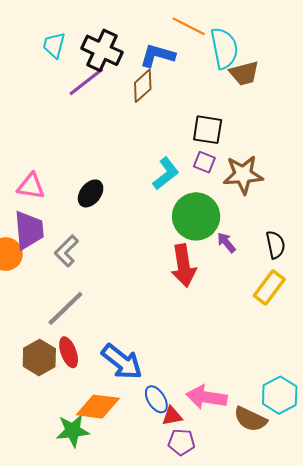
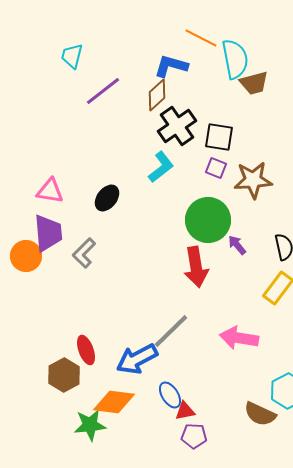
black cross: (102, 50) -> (177, 126), moved, turned 30
cyan L-shape: (166, 174) -> (161, 167), moved
gray line: (65, 308) -> (171, 331), moved
brown hexagon: (39, 357) -> (64, 375), moved
blue arrow: (122, 362) -> (137, 359), turned 114
pink arrow: (207, 397) -> (239, 338), moved

